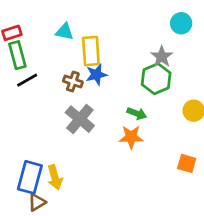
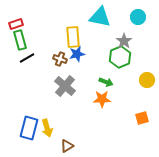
cyan triangle: (65, 32) -> (100, 17), moved, size x1.6
orange square: (187, 163) -> (142, 118), turned -32
brown triangle: (37, 202) -> (67, 146), moved

